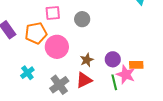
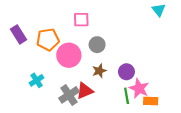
pink square: (53, 13) -> (81, 20), moved
gray circle: (82, 19) -> (97, 45), moved
orange rectangle: (136, 65) -> (151, 101), moved
red triangle: (84, 80) -> (85, 91), moved

